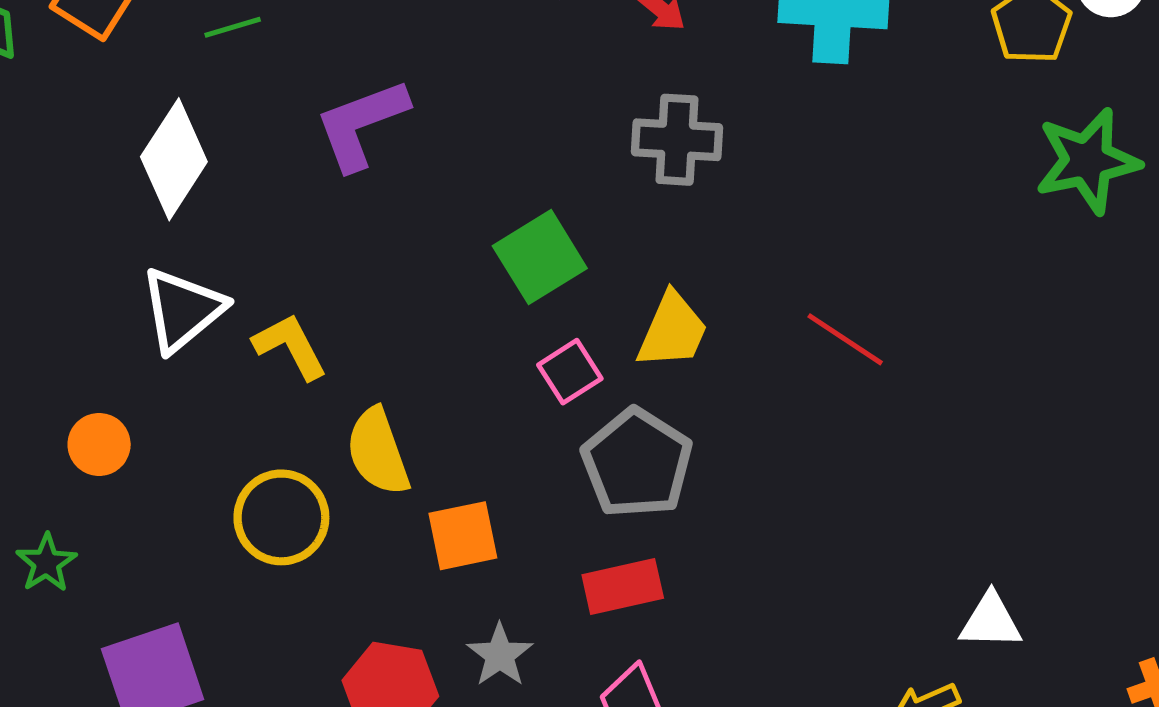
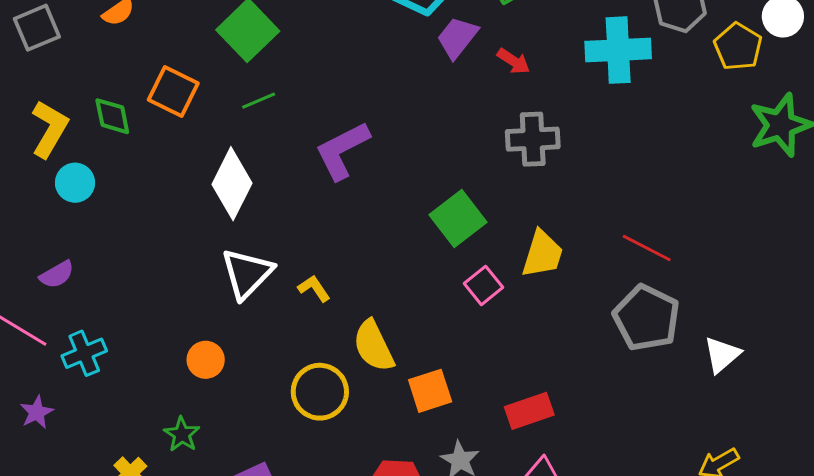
yellow L-shape: (290, 346) -> (314, 288), size x0.7
gray pentagon: (637, 463) -> (646, 318), moved
white triangle: (991, 621) -> (722, 355), moved, turned -36

